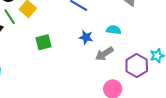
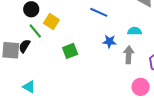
gray arrow: (104, 54) -> (129, 55), turned 132

